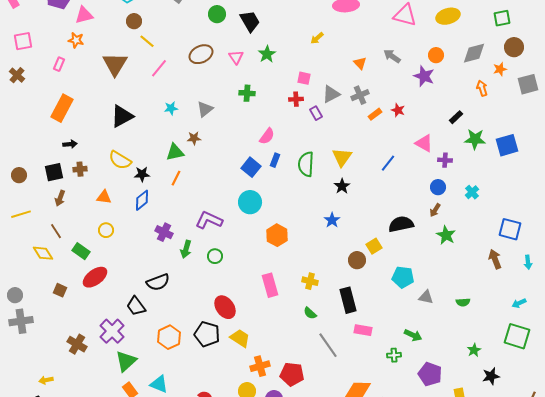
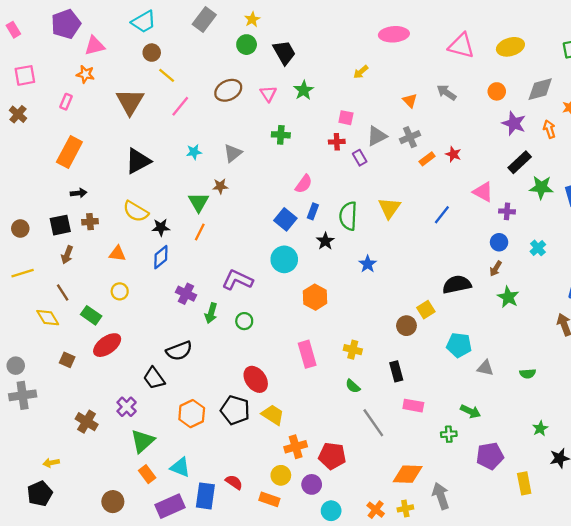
purple star: (424, 76) -> (514, 123), moved
black rectangle: (456, 117) -> (520, 162), size x1.5
green triangle: (175, 152) -> (199, 202), turned -48
black star: (342, 186) -> (325, 241), moved
blue star: (332, 220) -> (368, 264), moved
black rectangle: (348, 300) -> (396, 371), size x0.7
purple cross: (112, 331) -> (127, 407), size x0.7
purple pentagon: (430, 374) -> (490, 456), turned -30

